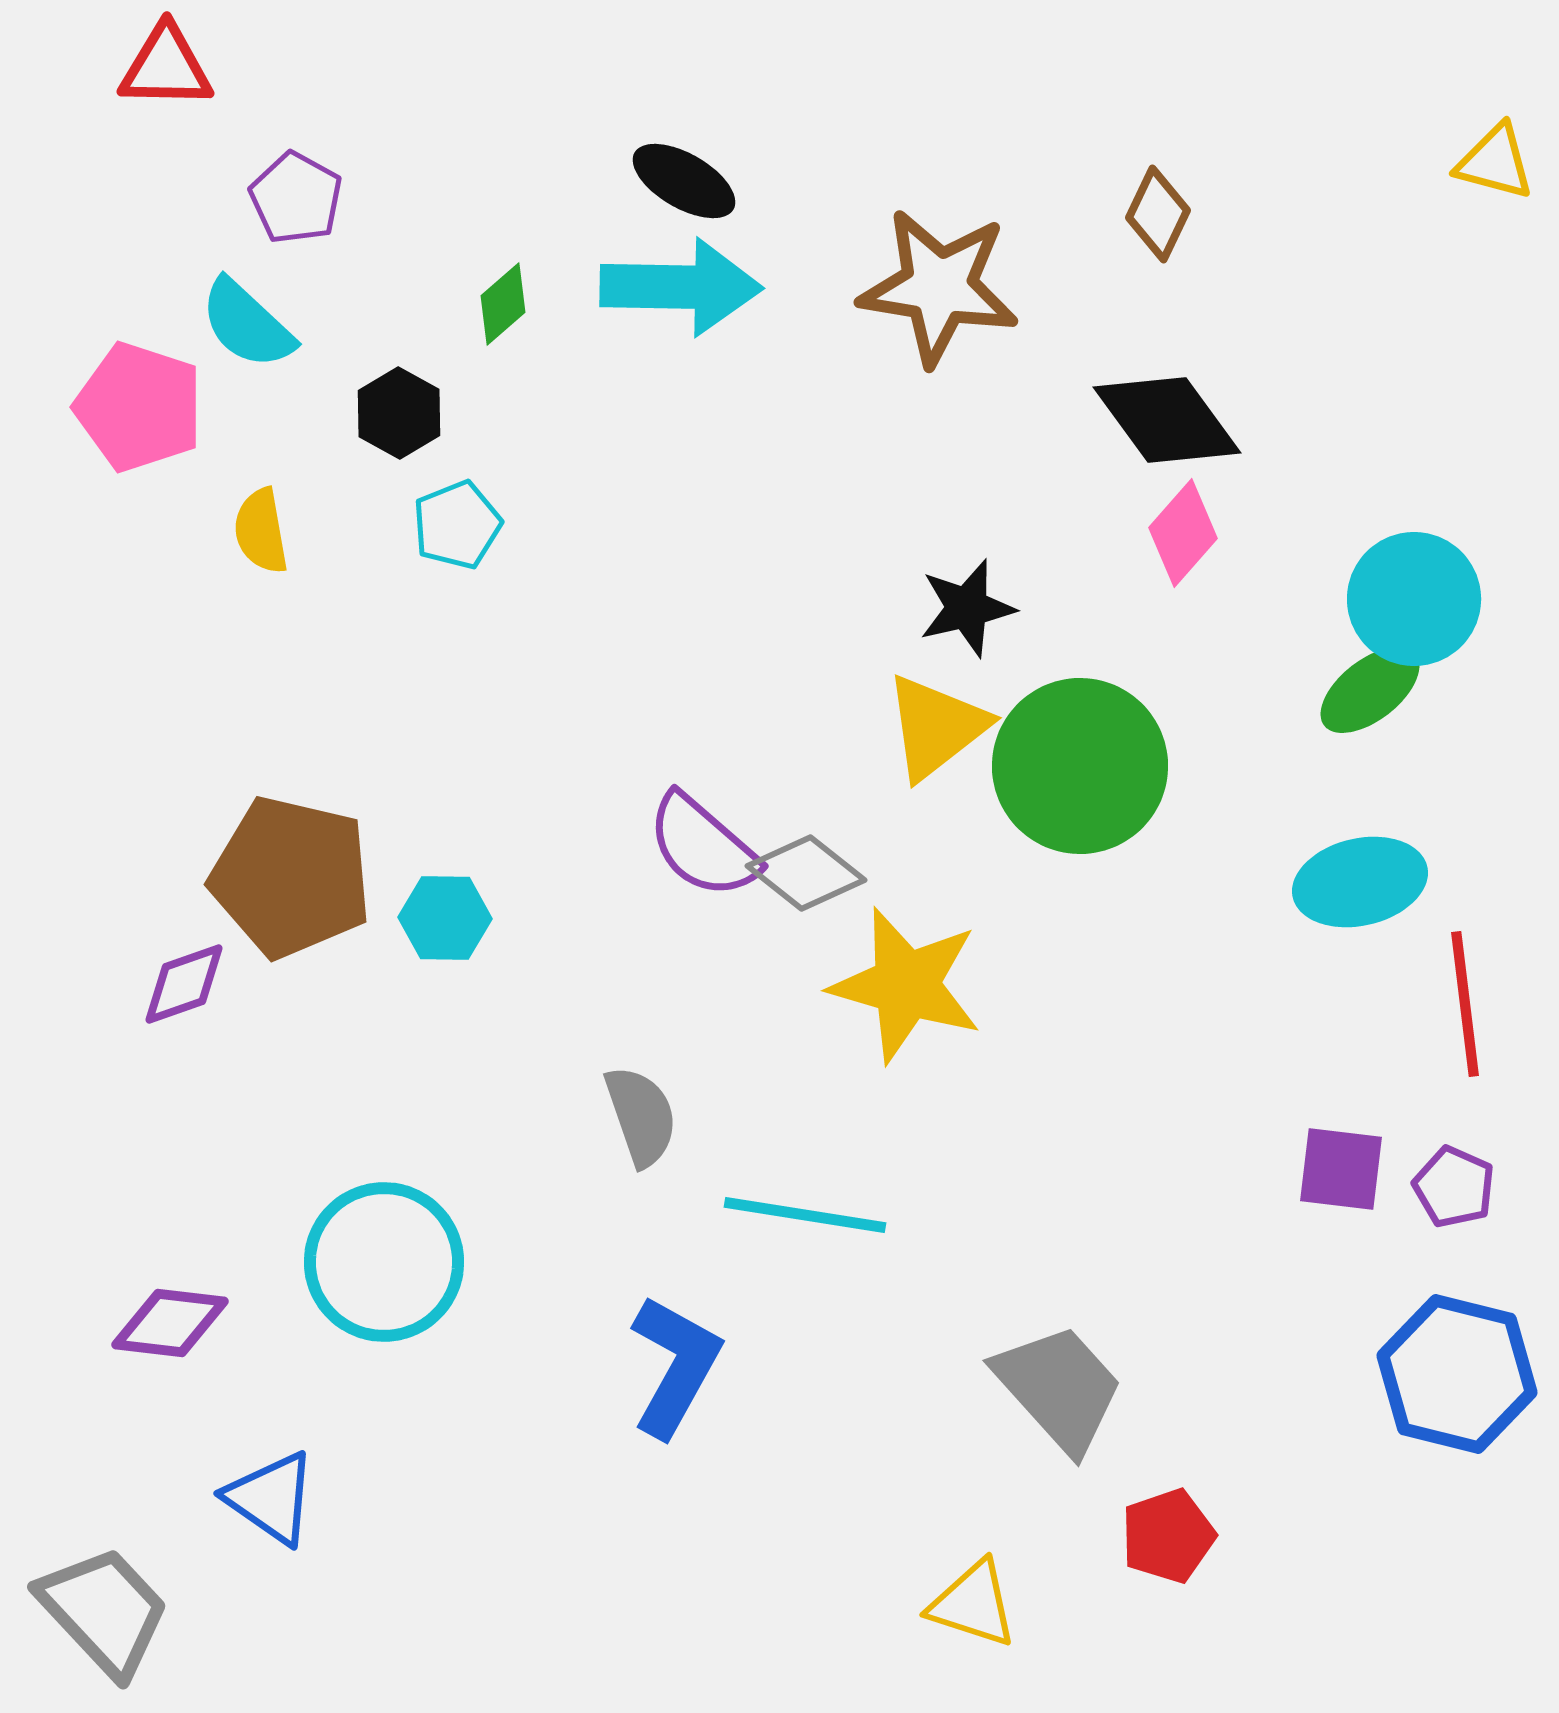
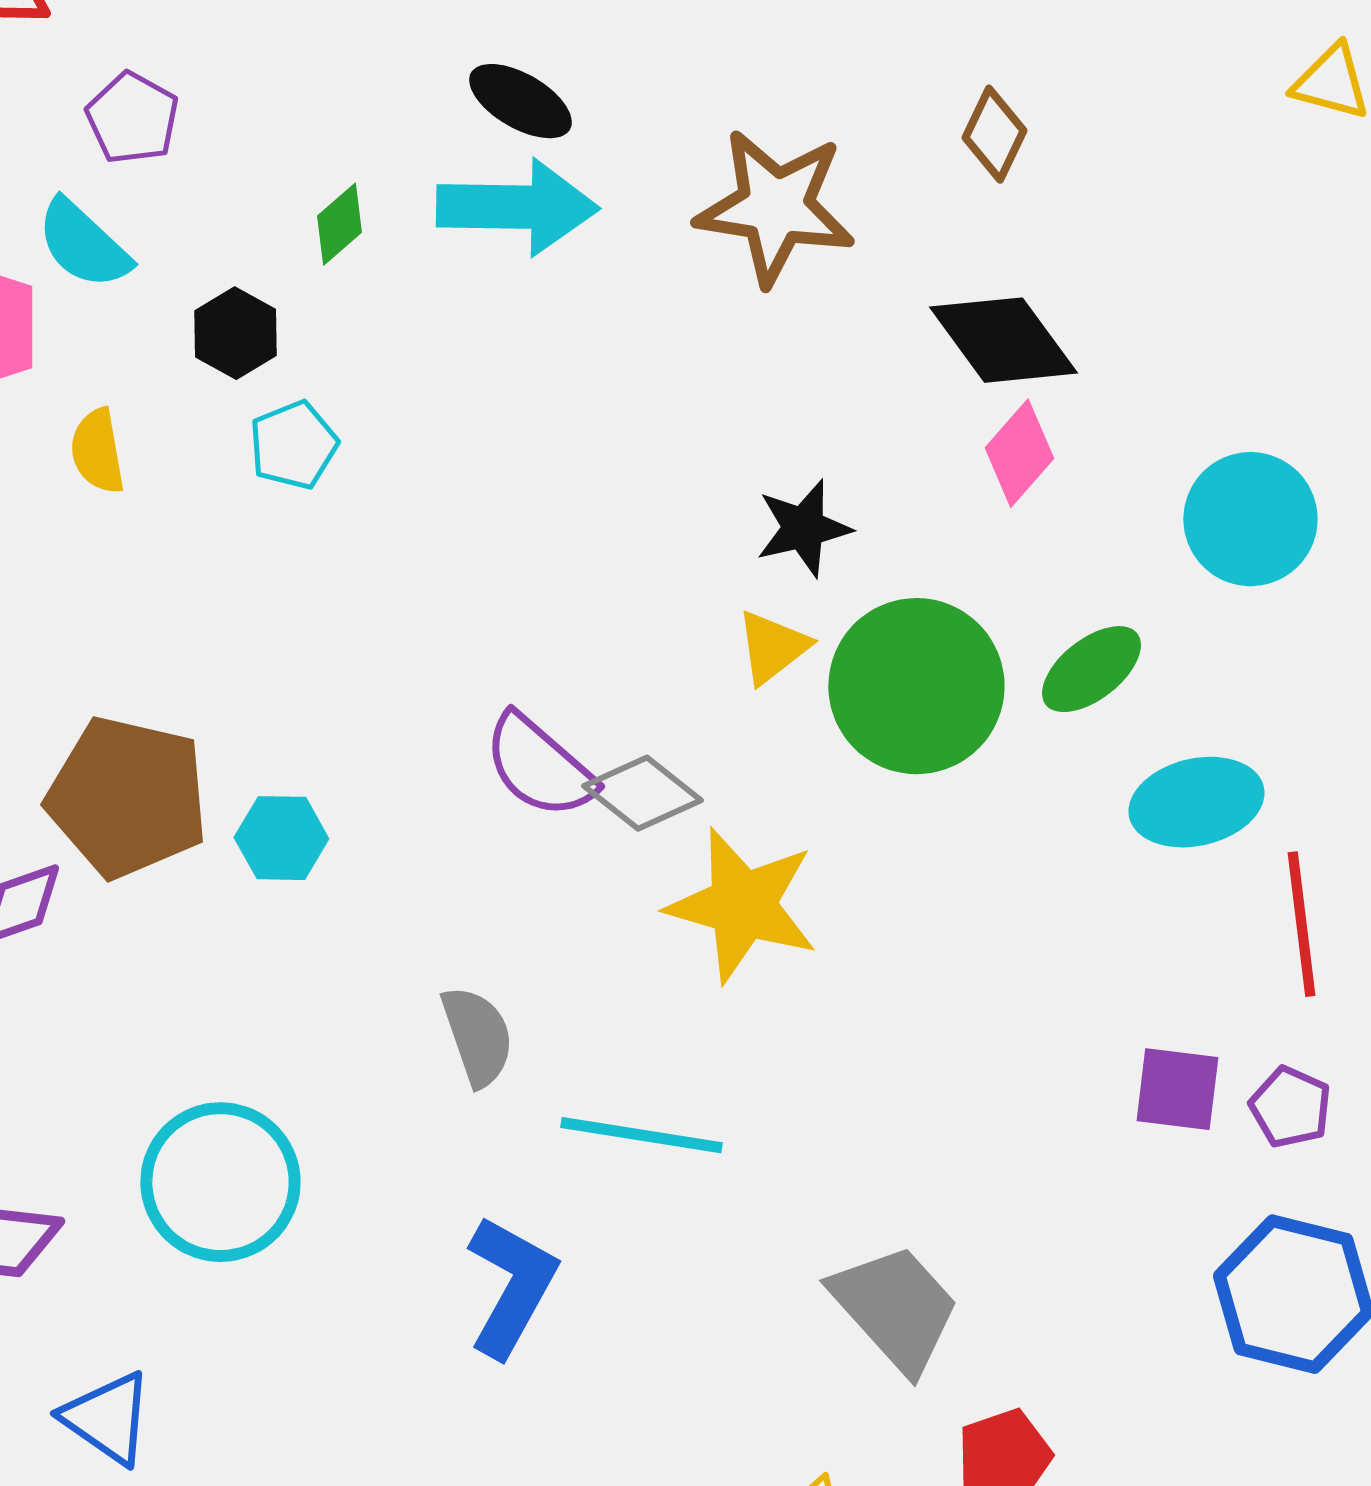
green ellipse: (1370, 690) -> (1091, 669), moved
yellow triangle: (936, 727) -> (772, 647), size x0.7

